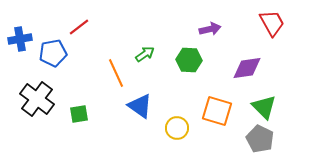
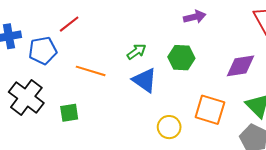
purple arrow: (210, 29) -> (195, 17), moved
orange line: (116, 73) -> (91, 71), moved, turned -48
blue triangle: (140, 106) -> (145, 80), moved

